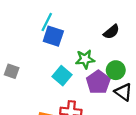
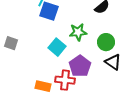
purple pentagon: (98, 82) -> (80, 66), moved

